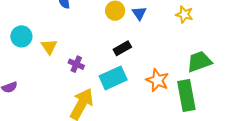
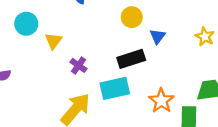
blue triangle: (139, 13) -> (158, 36), moved
black rectangle: (122, 48) -> (131, 59), size x1.4

